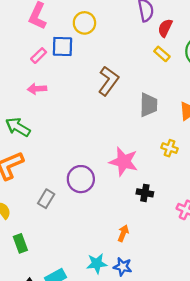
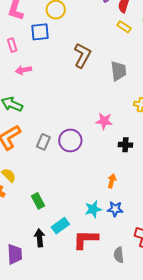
pink rectangle: (39, 56) -> (12, 45), moved, turned -56
pink star: (124, 162) -> (104, 121), size x0.7
gray rectangle: (46, 199) -> (43, 142), moved
green rectangle: (20, 243) -> (38, 201), moved

